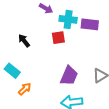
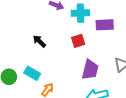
purple rectangle: (90, 24) -> (105, 25), moved
red square: (58, 38) -> (78, 41), moved

